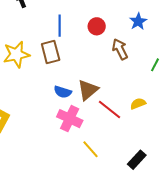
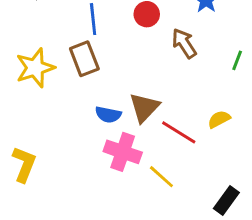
yellow line: (90, 149) -> (161, 177), moved

